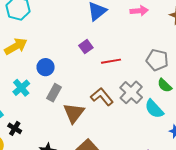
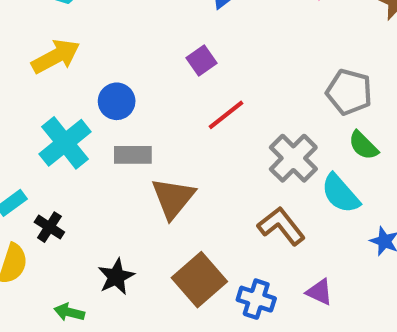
red line: (111, 61) -> (226, 115), moved, turned -30
cyan cross: (21, 88) -> (65, 143), size x1.4
gray rectangle: (54, 93) -> (133, 155), turned 60
brown L-shape: (102, 97) -> (281, 226), moved

